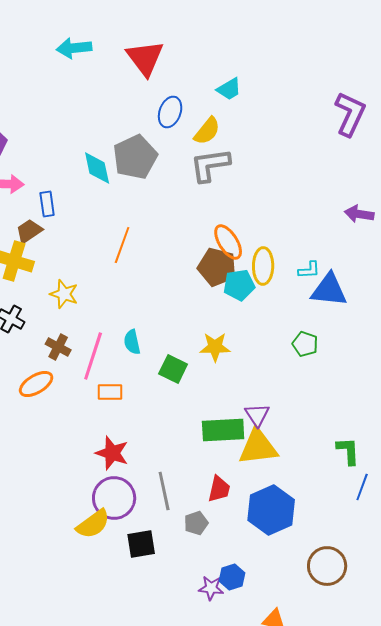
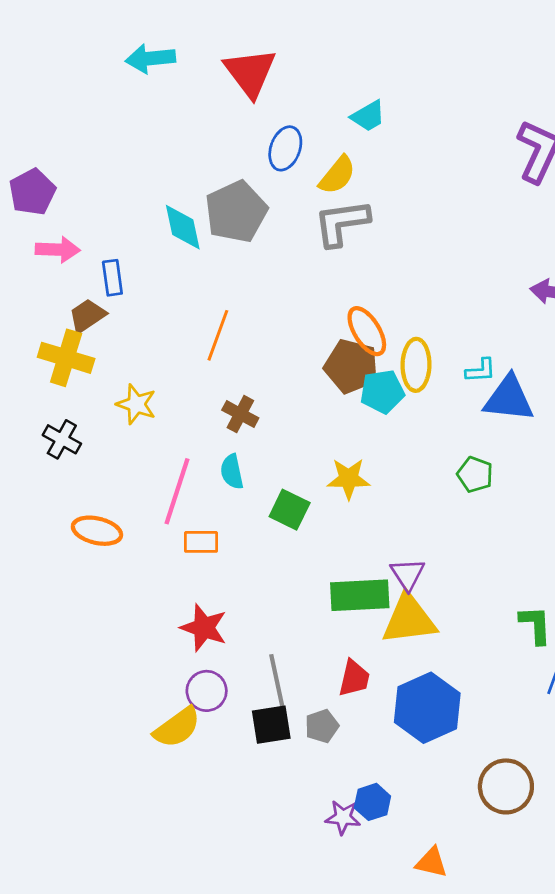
brown cross: (58, 347) -> (240, 414), moved
orange ellipse: (36, 384) -> (97, 531), turned 44
purple circle: (114, 498) -> (207, 691), size x0.7
black square: (141, 544) -> (271, 725), moved

